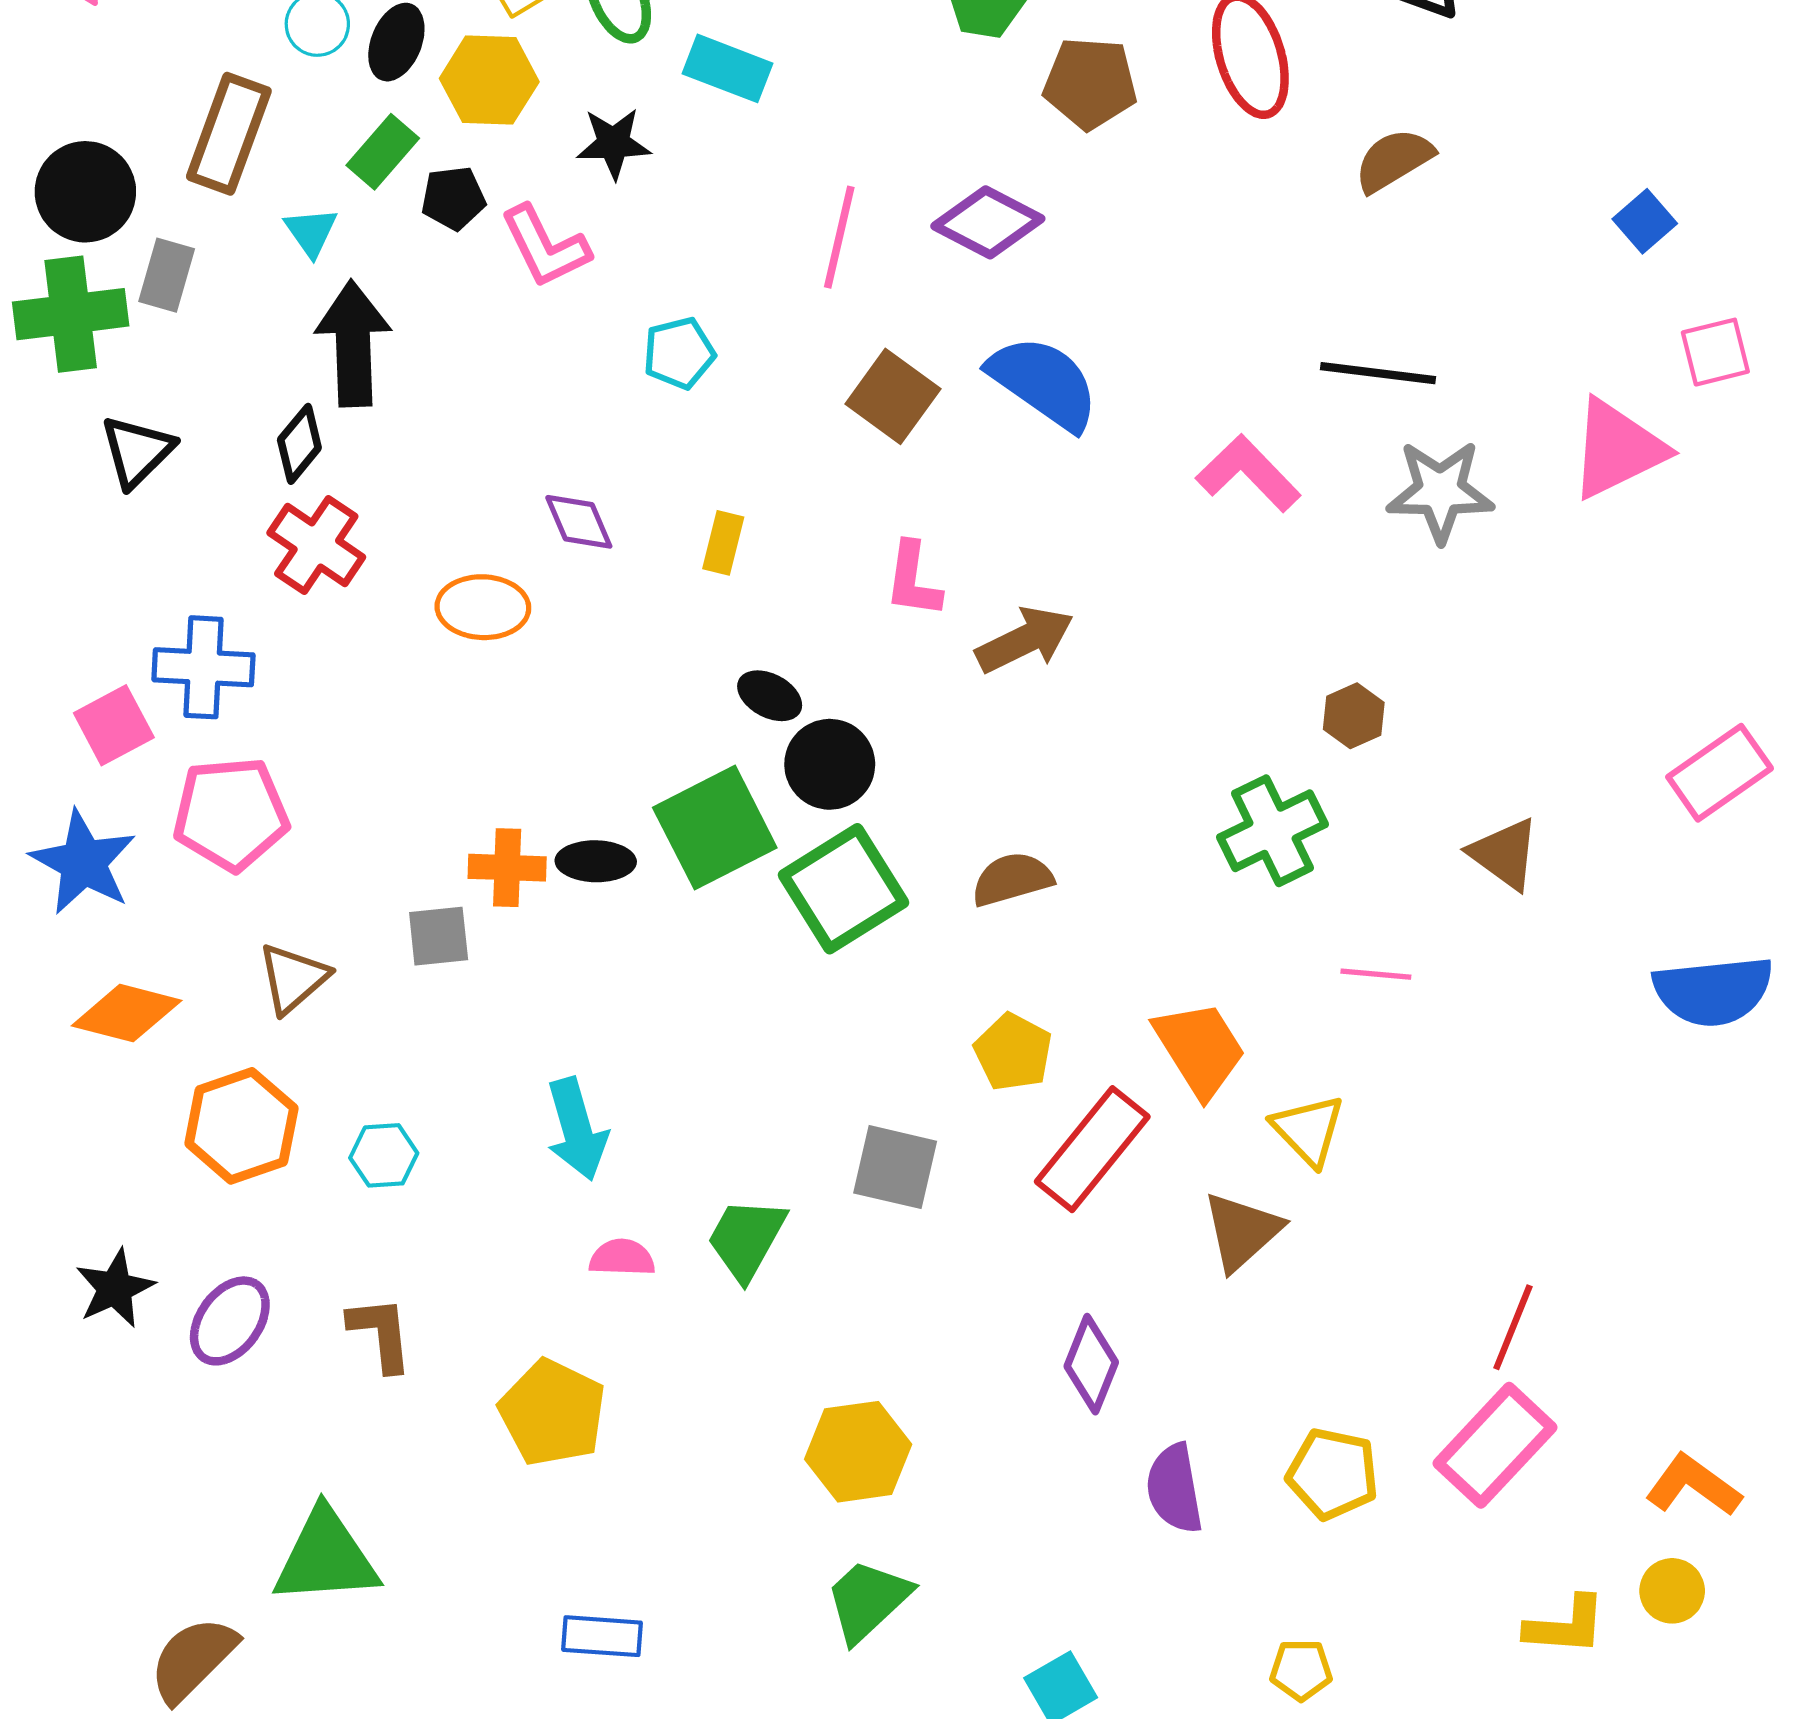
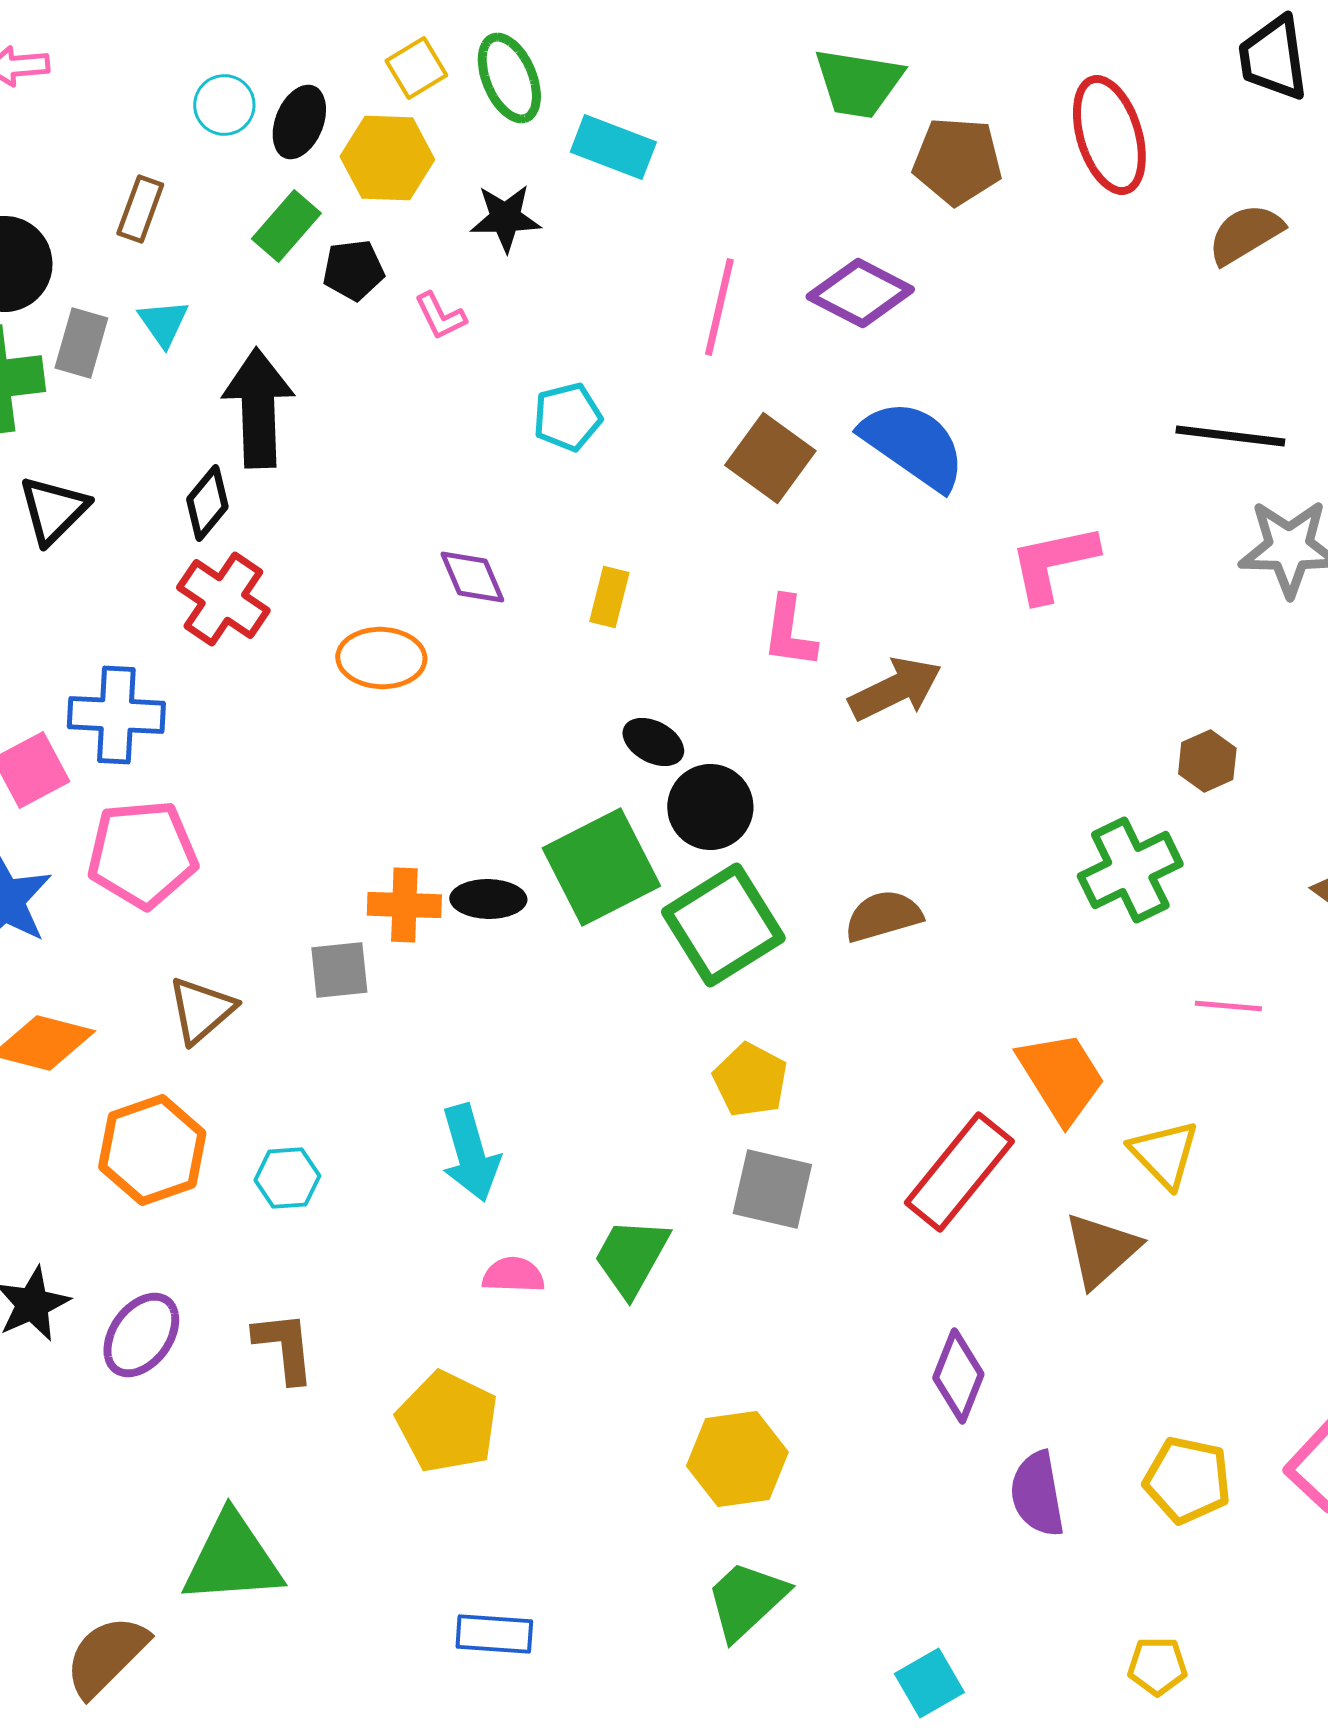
brown rectangle: (229, 134) -> (140, 209), size x0.6
cyan triangle: (311, 232) -> (163, 323), moved
pink L-shape: (545, 247) -> (440, 316), size x0.6
pink L-shape: (1248, 473) -> (1053, 563), moved, turned -58
yellow pentagon: (1013, 1052) -> (750, 1080), moved

